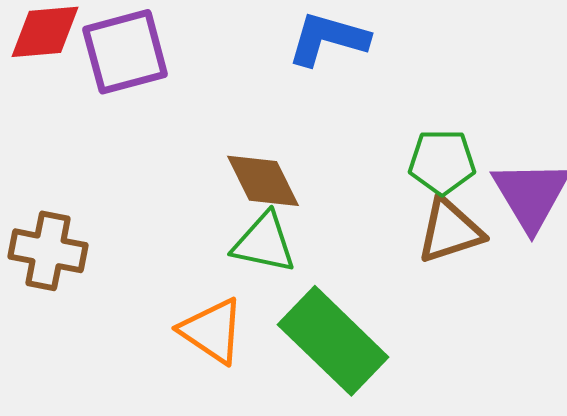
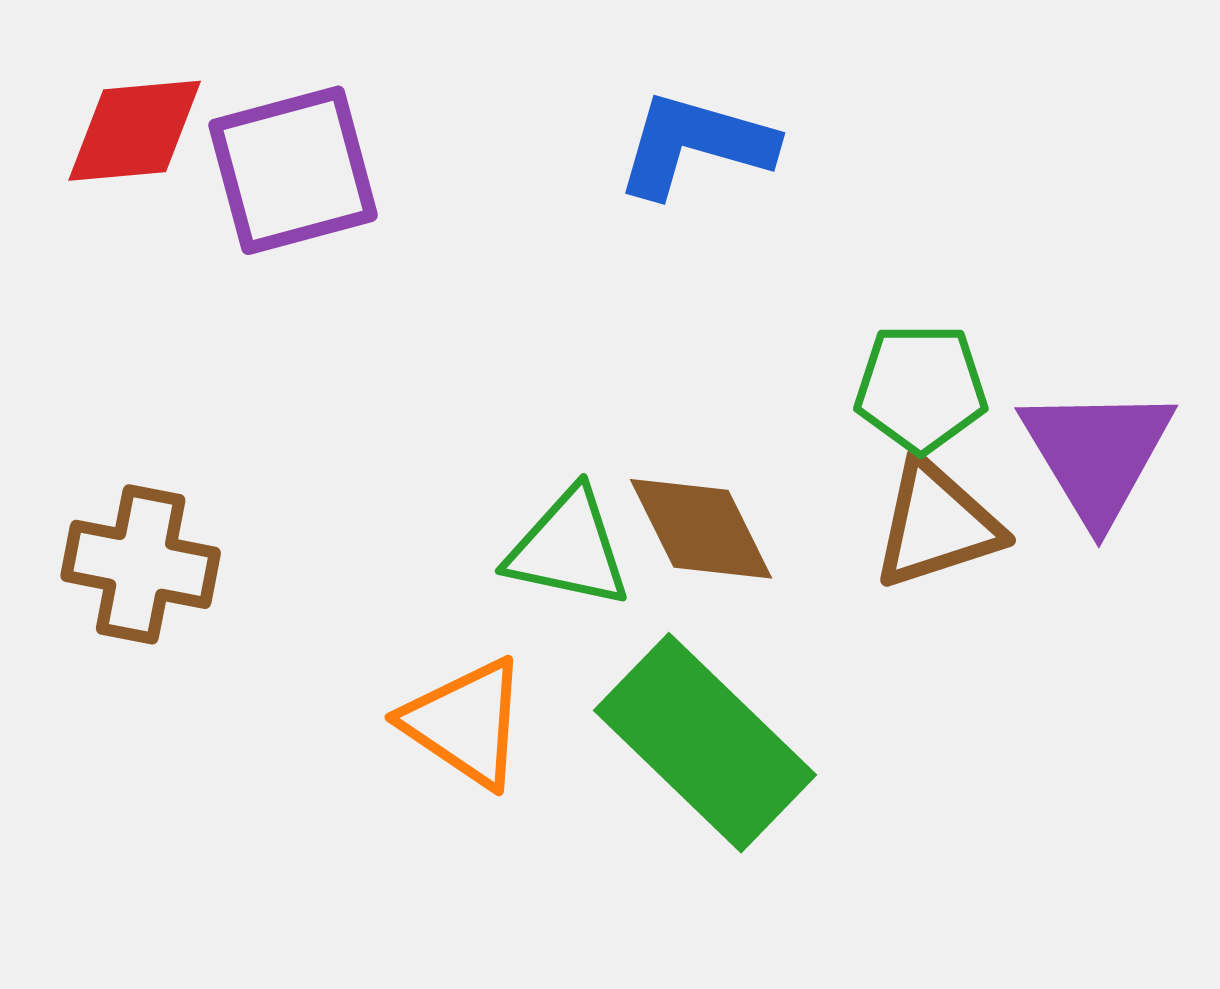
brown diamond: (263, 181) -> (701, 529), moved

